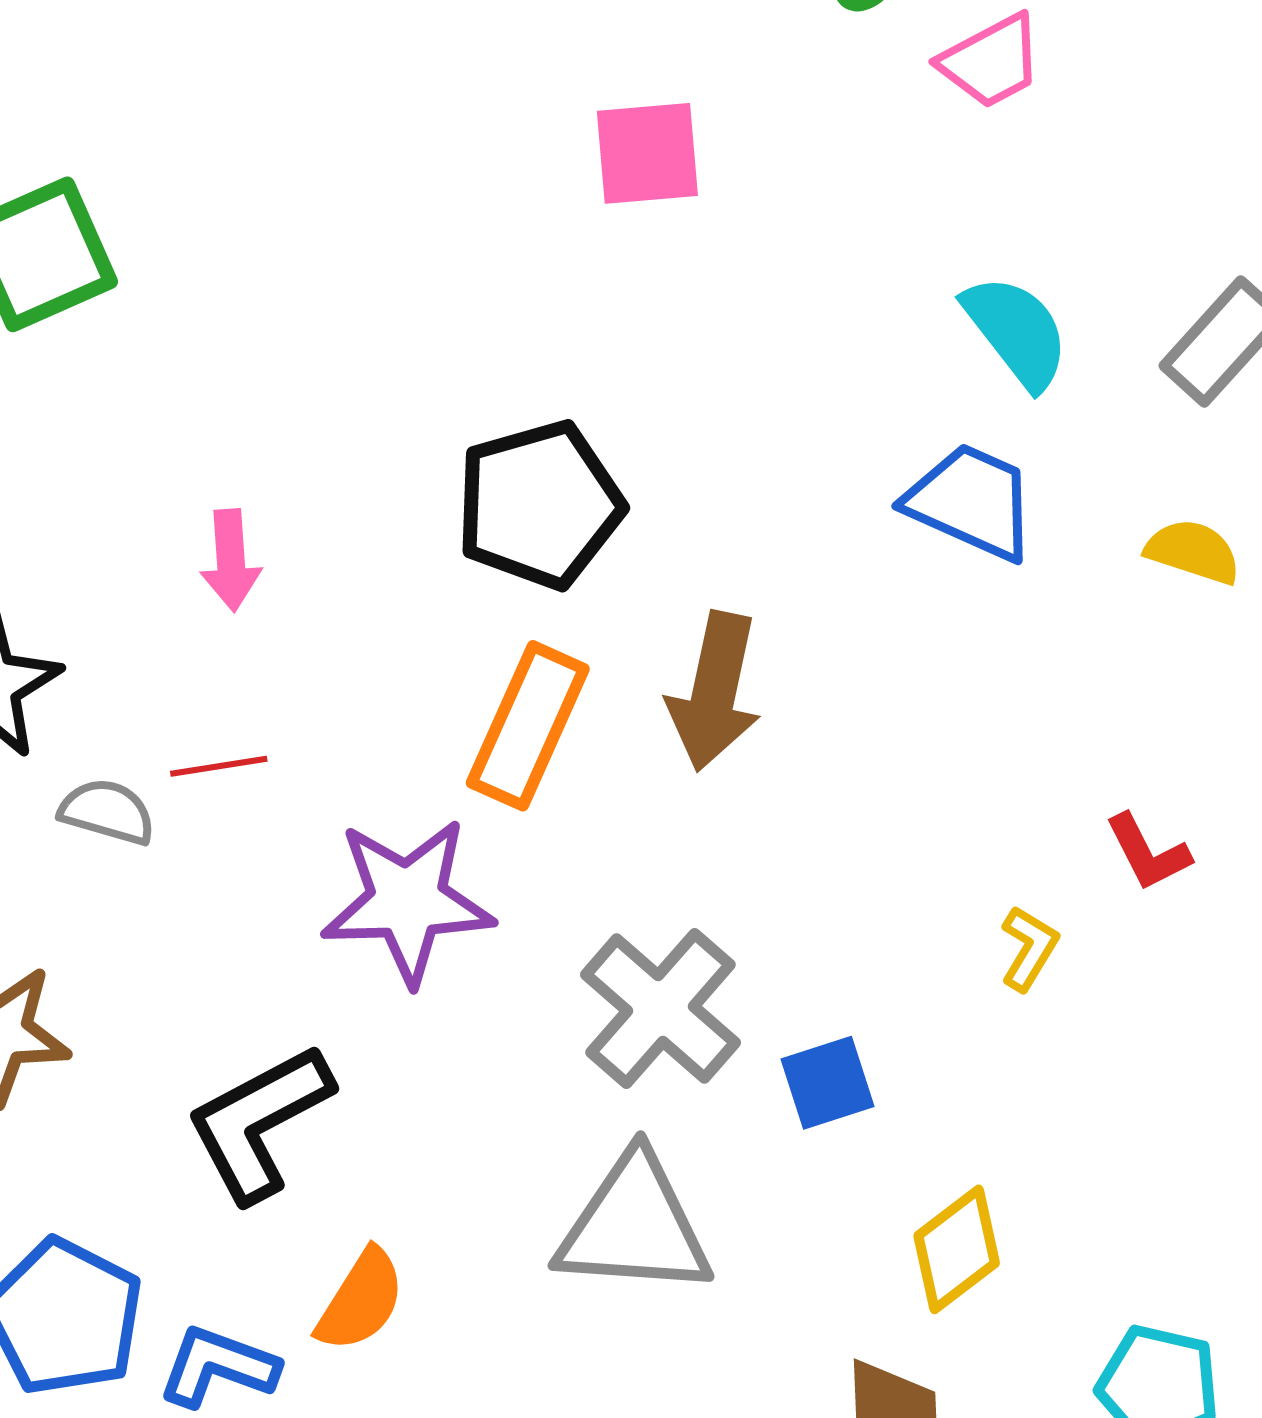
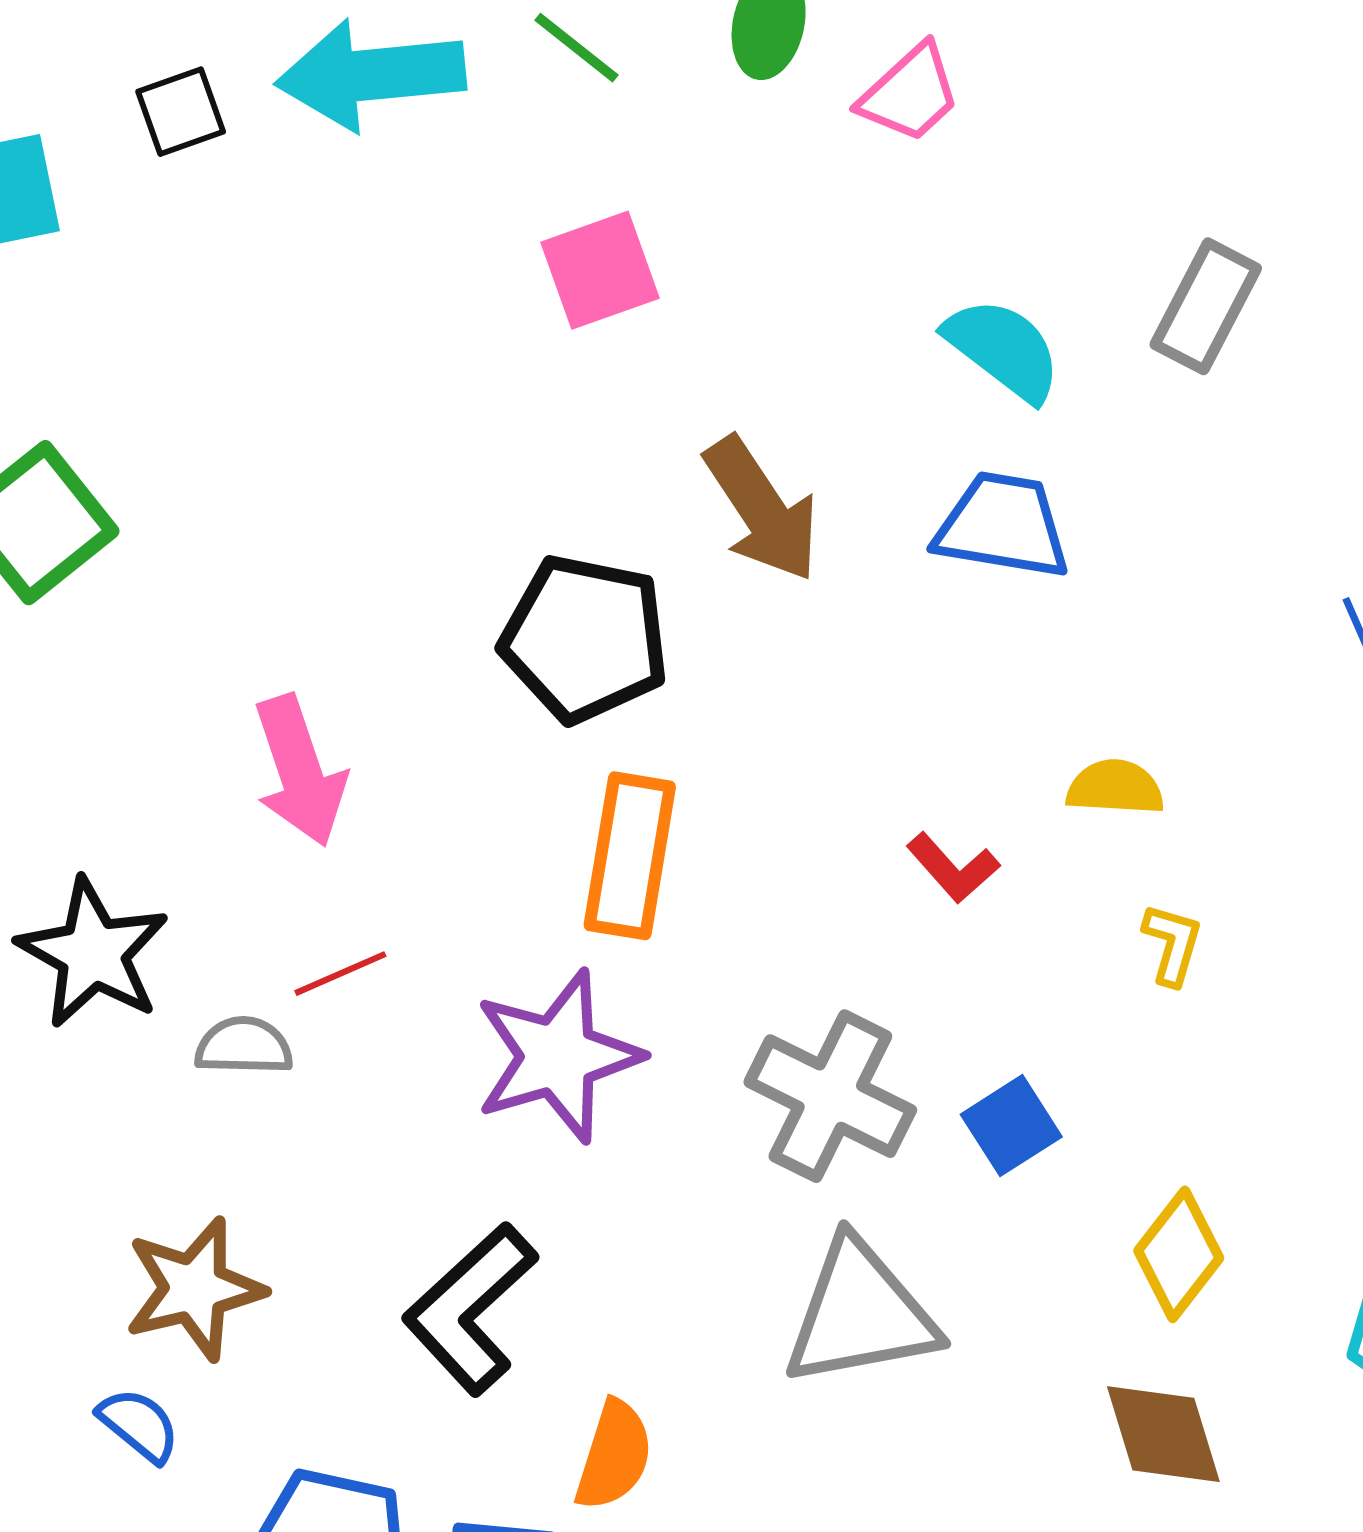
black pentagon: (539, 505) -> (585, 639), turned -30
yellow semicircle: (1193, 552) -> (1115, 787), moved
pink arrow: (231, 560) -> (300, 771), size x1.5
brown arrow: (714, 691) -> (762, 509), moved, turned -31
red L-shape: (1148, 852) -> (953, 868), moved

